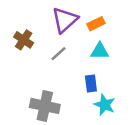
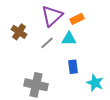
cyan triangle: (100, 51) -> (69, 39), moved
cyan star: (105, 105) -> (95, 83), moved

